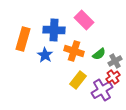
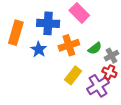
orange cross: (74, 51) -> (69, 45), turned -36
red cross: (113, 77) -> (109, 72), turned -32

